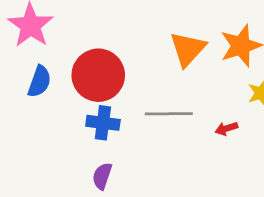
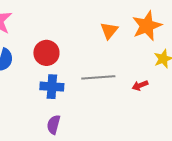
orange triangle: (188, 49) -> (109, 30), size x0.7
red circle: (98, 75) -> (46, 53), size x0.7

